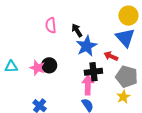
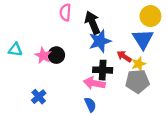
black arrow: (77, 30) -> (92, 23), size x1.5
gray pentagon: (127, 77) -> (137, 81), turned -30
pink arrow: (88, 85) -> (94, 83), turned -90
yellow star: (123, 97) -> (139, 64), moved

